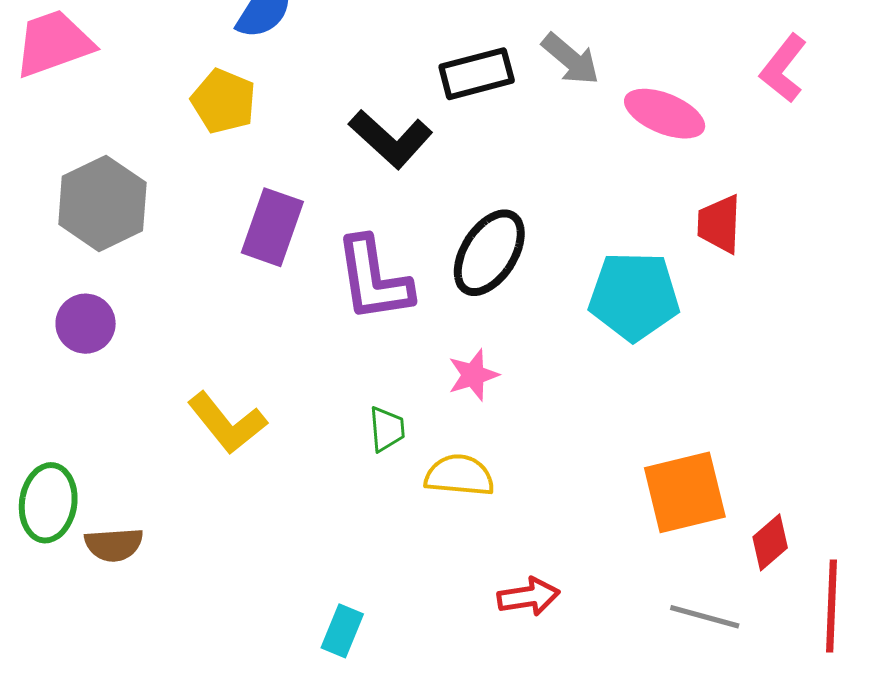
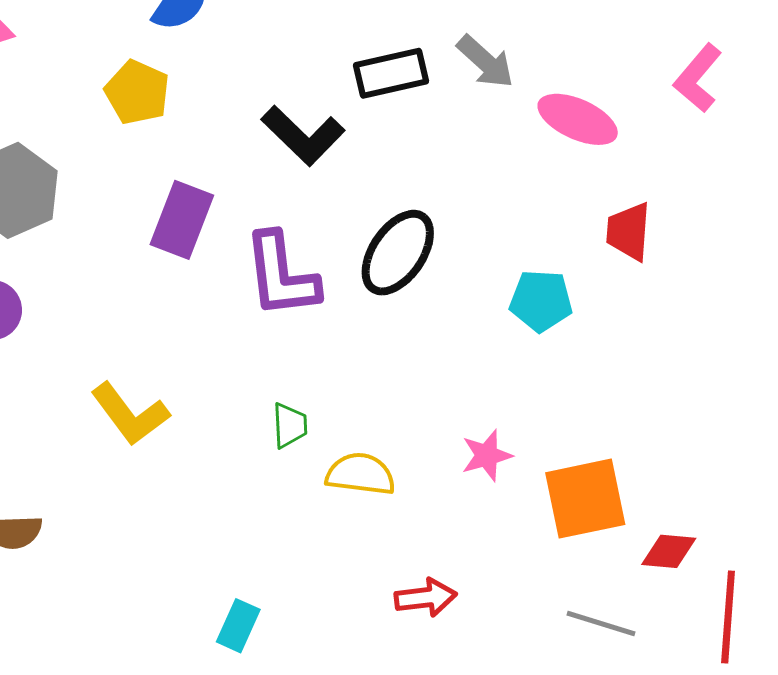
cyan pentagon: (634, 296) -> (541, 301), size x0.7
pink star: (473, 375) -> (487, 455), moved
red diamond: (770, 542) -> (669, 551), turned 44

